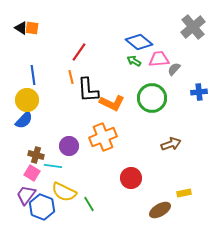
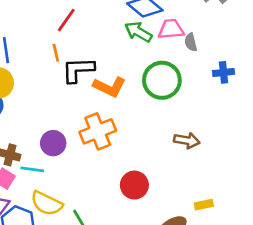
green arrow: (134, 61) -> (138, 32), size x1.5
gray semicircle: (174, 69) -> (191, 42), turned -56
black L-shape: (88, 90) -> (78, 70), turned 92
brown arrow: (171, 144) -> (187, 141), turned 30

